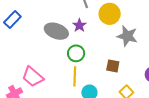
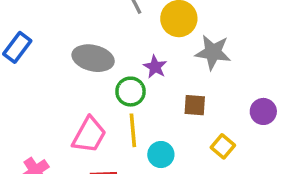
purple star: (79, 25) -> (155, 67), moved
pink trapezoid: (33, 77) -> (89, 135), moved, turned -95

